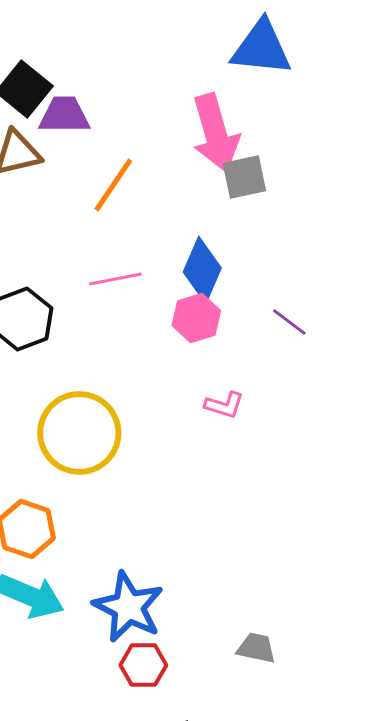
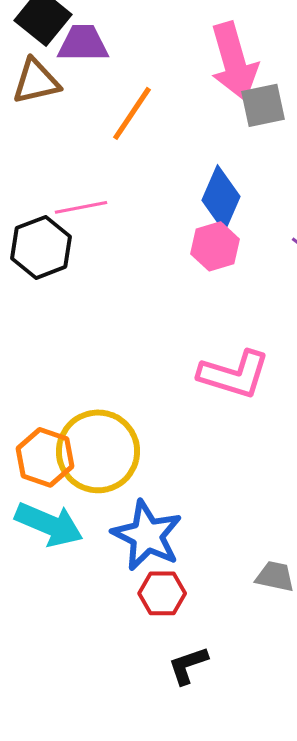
pink line: (115, 279) -> (81, 207), moved
pink L-shape: (224, 405) -> (234, 374), moved, size x1.8
yellow circle: (79, 433) -> (98, 451), moved

